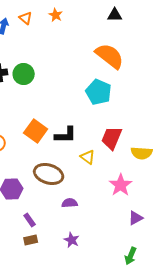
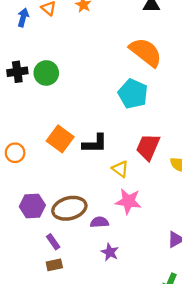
brown ellipse: (49, 174) -> (69, 208), moved, turned -32
pink star: (121, 185) -> (128, 201), moved, turned -30
purple star: (72, 240) -> (110, 252), moved

